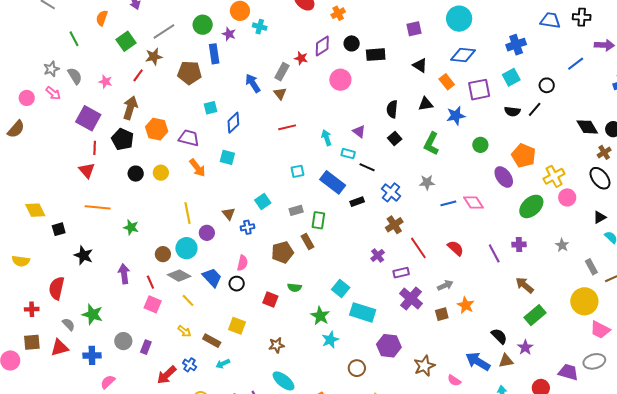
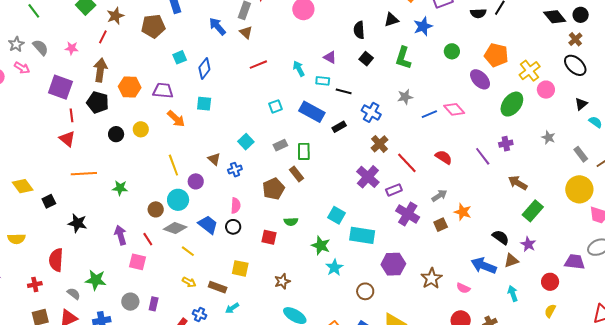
purple cross: (378, 255) -> (368, 177), size x1.6
pink square: (153, 304) -> (137, 262), moved

